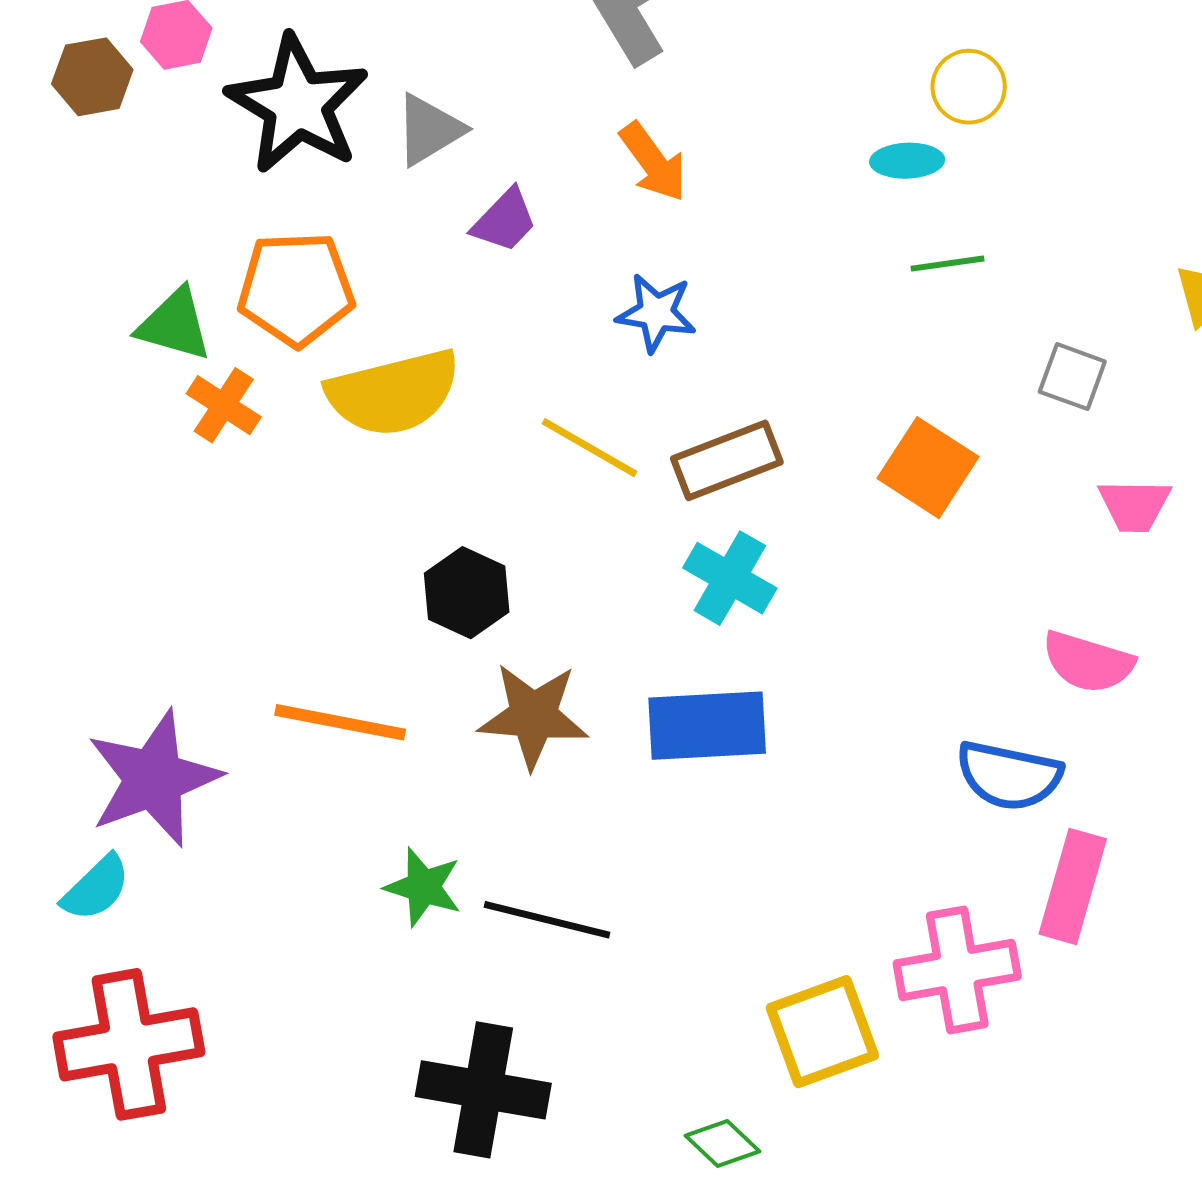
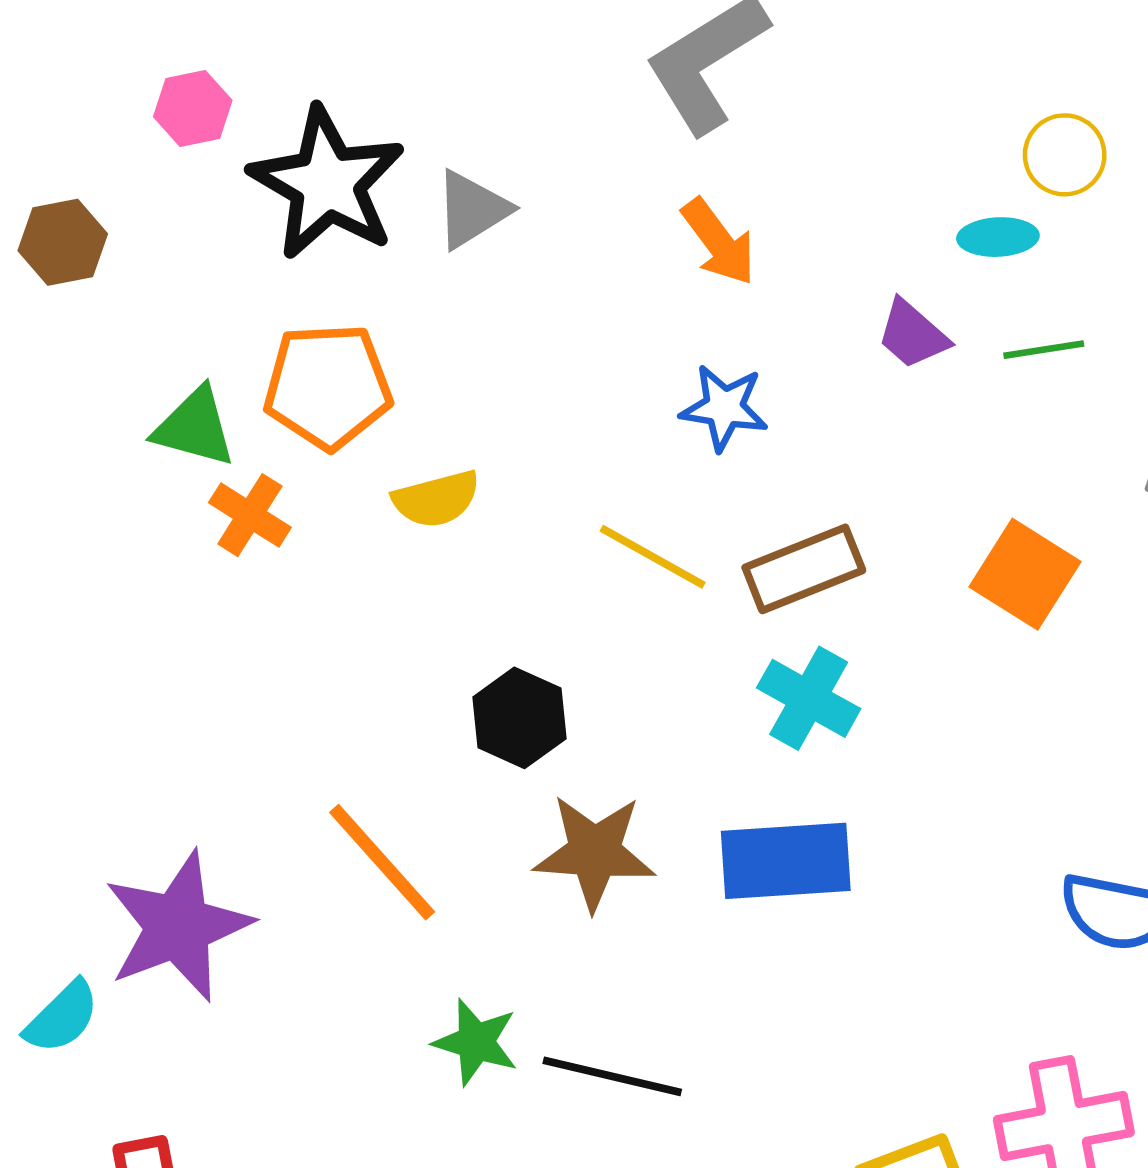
brown hexagon: (92, 77) -> (63, 242), moved
purple trapezoid: (505, 221) -> (913, 334), moved, turned 88
yellow semicircle: (393, 393) -> (436, 499), size x0.6
orange line: (340, 722) -> (382, 862), turned 38
cyan semicircle: (96, 888) -> (62, 1017), moved

